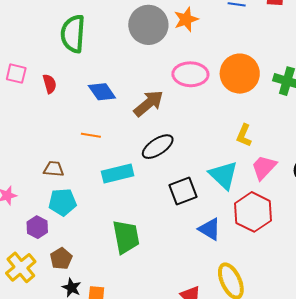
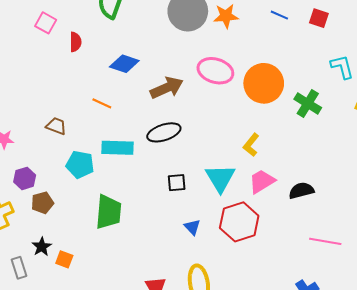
blue diamond: (102, 92) -> (124, 64), turned -52
black square: (183, 191) -> (177, 183), size x0.7
cyan pentagon: (63, 202) -> (80, 165), moved
blue triangle: (210, 229) -> (192, 227), size x0.7
brown pentagon: (61, 259) -> (42, 203), moved

